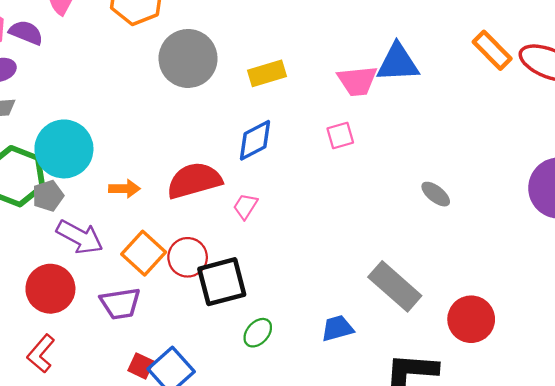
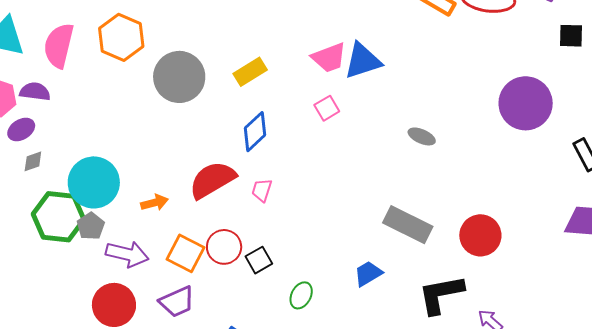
blue triangle: (398, 63) -> (363, 61), moved
black square: (222, 282) -> (259, 260), size x0.6

